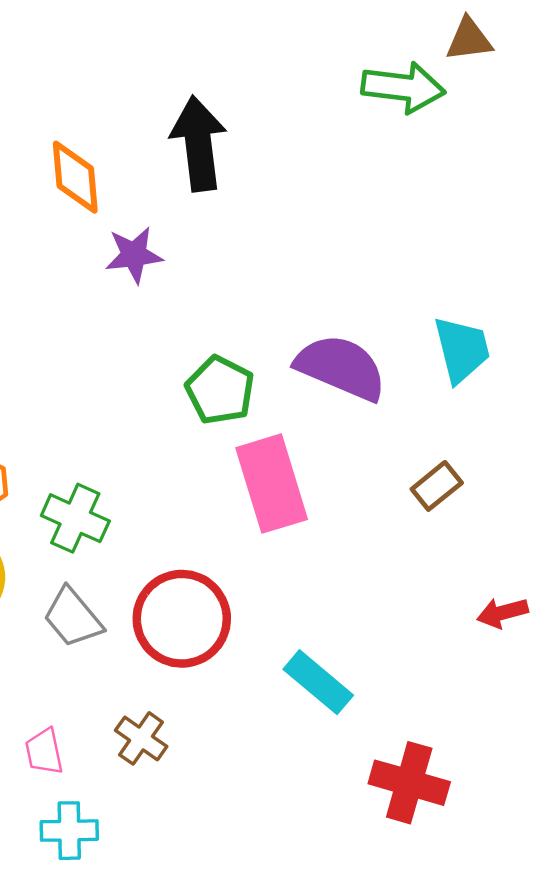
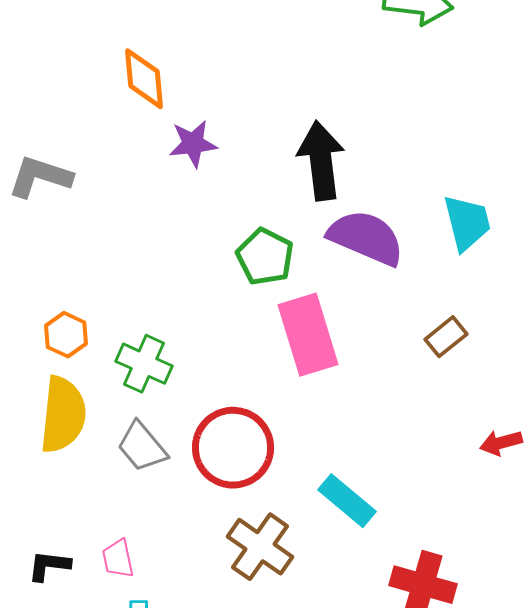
black arrow: (199, 144) -> (321, 161), moved
brown cross: (141, 738) -> (260, 547), moved, size x1.5

